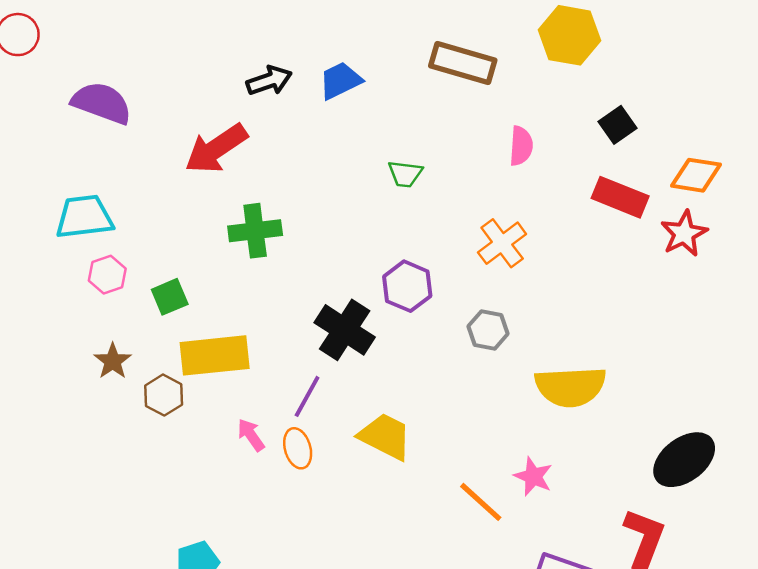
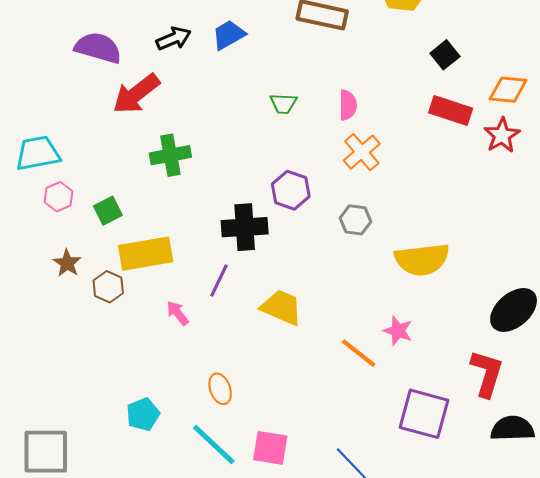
purple semicircle: (102, 103) -> (98, 48), moved
pink semicircle: (521, 146) -> (348, 105), moved
black cross: (345, 330) -> (245, 227), turned -33
orange ellipse: (298, 448) -> (220, 389), moved

